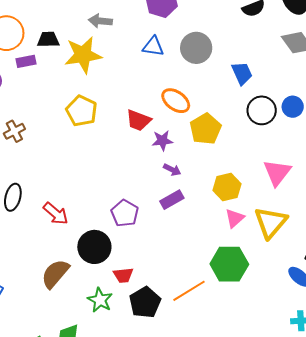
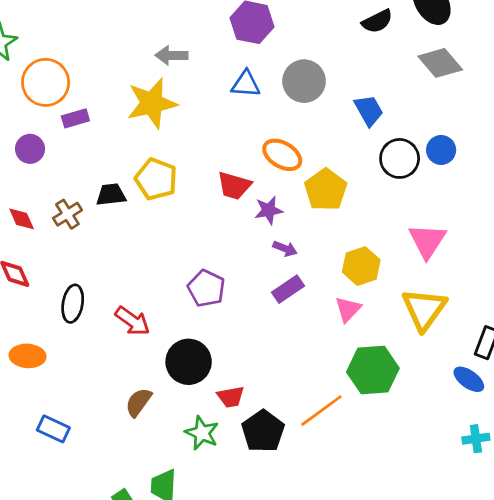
black trapezoid: (48, 40) -> (111, 195), moved
purple pentagon: (125, 213) -> (206, 288), moved
pink triangle: (235, 218) -> (348, 309), moved
brown semicircle: (55, 274) -> (138, 402), size x0.7

